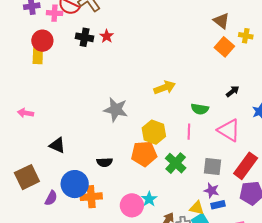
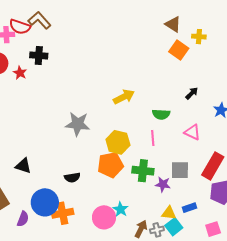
red star: (107, 36) -> (20, 73), moved
pink triangle: (229, 130) -> (192, 132), size x0.7
green cross: (176, 163) -> (143, 171), turned -30
purple star: (212, 191) -> (163, 184), moved

